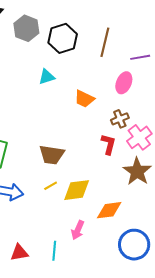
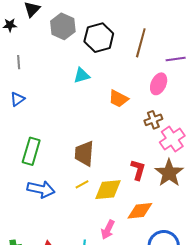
red L-shape: (108, 144) -> (138, 170), moved
brown trapezoid: (52, 155) -> (84, 153), turned 84

